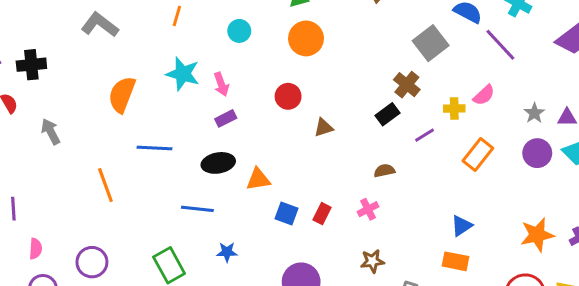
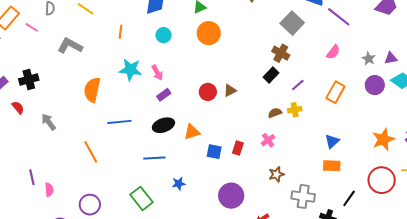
red circle: (288, 96) -> (208, 92), moved
yellow cross: (454, 108) -> (295, 110), moved
pink semicircle: (36, 249) -> (49, 190), moved

